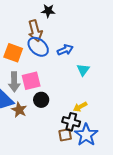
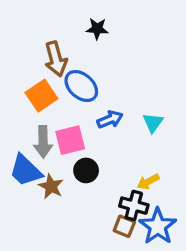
brown arrow: (35, 31) -> (56, 59), moved
blue arrow: (65, 50) -> (110, 119), moved
orange square: (13, 53) -> (41, 96), turned 36
brown square: (65, 135) -> (124, 226), turned 32

